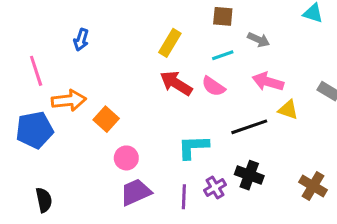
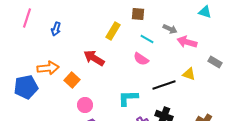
brown square: (223, 16) -> (138, 14), moved
cyan line: (223, 55) -> (147, 39), turned 48
pink line: (36, 71) -> (27, 18), moved, turned 36
pink arrow: (268, 82) -> (187, 42), moved
red arrow: (176, 83) -> (94, 58), moved

